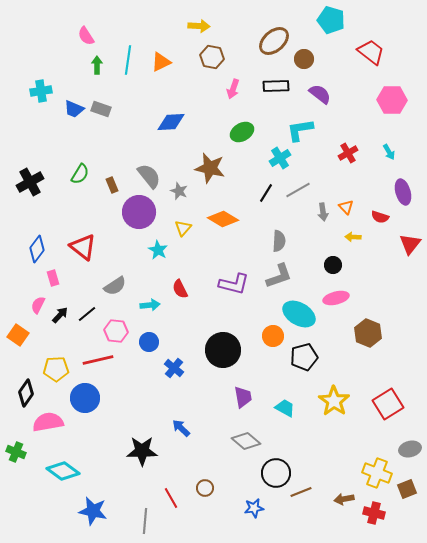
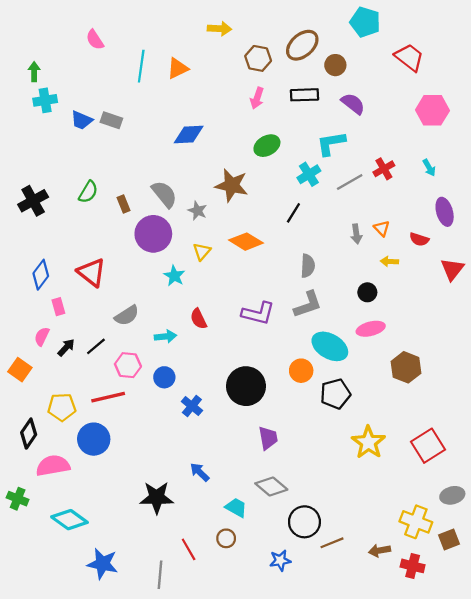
brown hexagon: (212, 57) -> (258, 58), moved
green arrow: (97, 65) -> (34, 72), moved
gray line: (298, 190) -> (350, 182), moved
cyan trapezoid: (285, 408) -> (236, 507), moved

